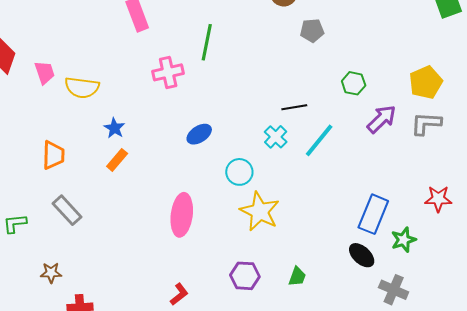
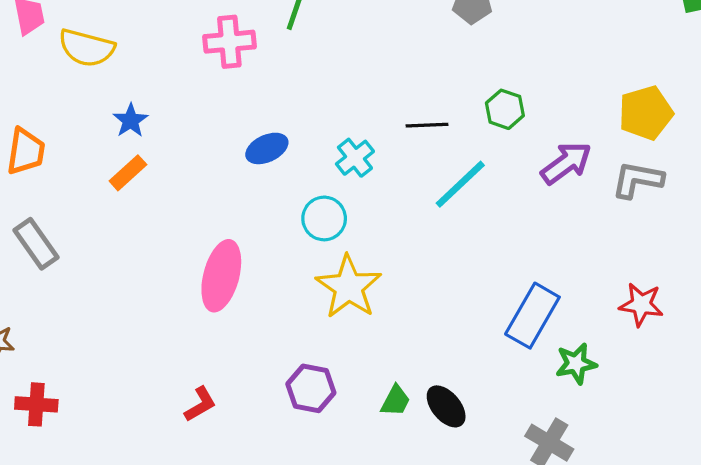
green hexagon: (354, 83) -> (505, 109), moved
cyan cross: (276, 137) -> (355, 158), moved
black ellipse: (362, 255) -> (446, 406), moved

